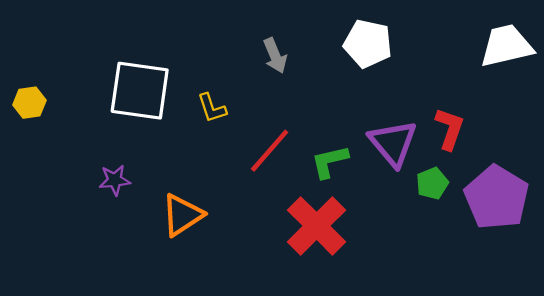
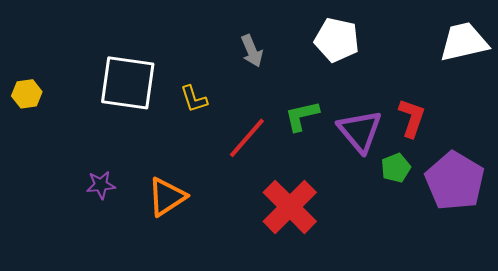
green L-shape: (330, 162) -> (302, 116), moved
purple star: (115, 180) -> (101, 185), moved

